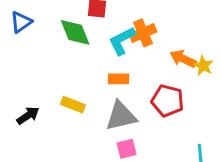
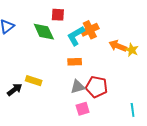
red pentagon: (168, 101) -> (97, 87), moved
yellow rectangle: (73, 105) -> (34, 81), moved
gray triangle: (121, 116) -> (78, 87), size x0.7

